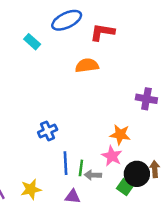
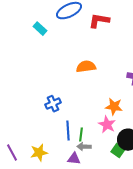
orange semicircle: (87, 65) -> (86, 67), moved
gray arrow: (93, 175) -> (84, 147), moved

